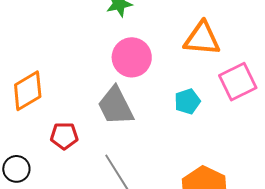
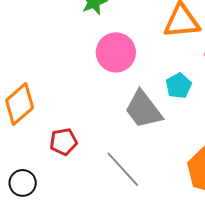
gray trapezoid: (116, 106) -> (143, 109), moved

